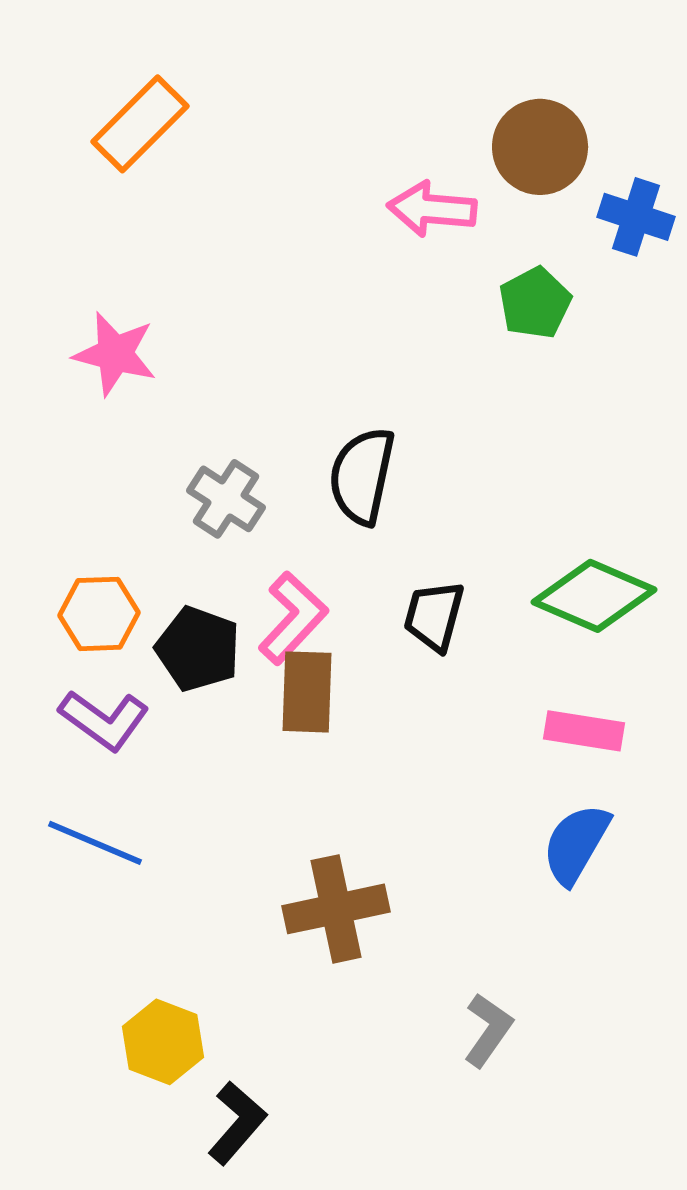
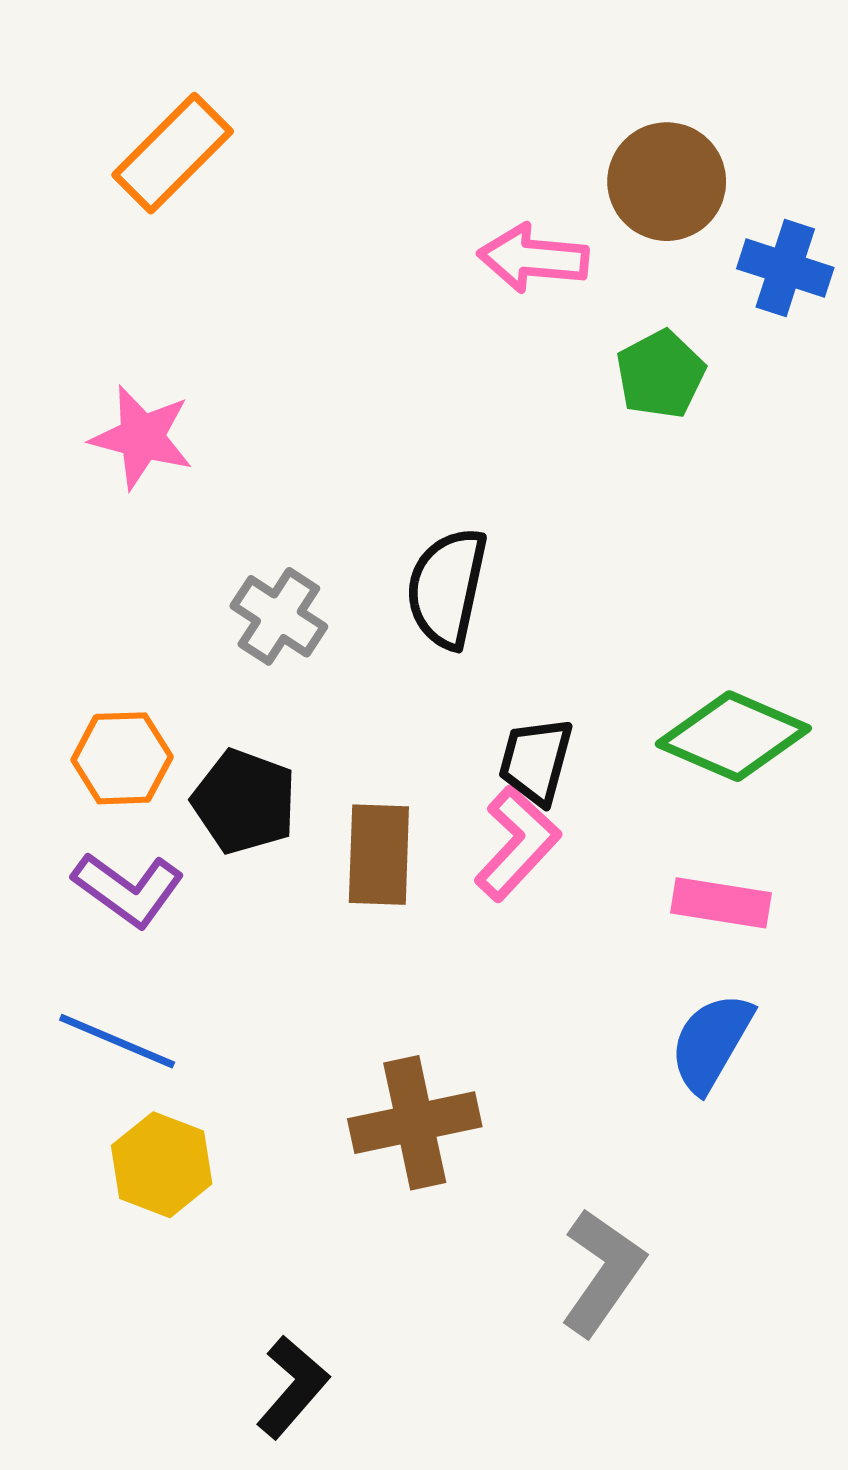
pink L-shape: (293, 618) -> (517, 844), moved
gray L-shape: (488, 1030) -> (602, 1272), size x1.4
yellow hexagon: (163, 1042) -> (162, 1165), moved

